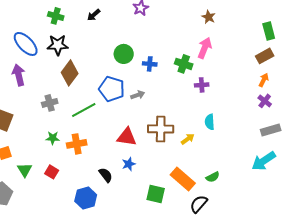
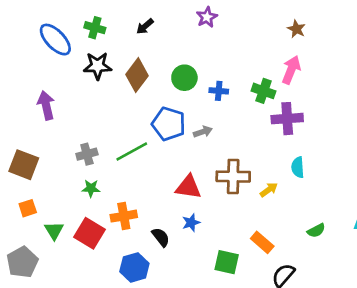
blue ellipse: (26, 44) -> (55, 40), moved
brown diamond: (70, 73) -> (137, 75), moved
purple cross: (202, 85) -> (287, 119), size x1.6
gray cross: (50, 103) -> (87, 154), moved
orange cross: (77, 144) -> (124, 216), moved
red square: (52, 172) -> (90, 233), size x1.6
green semicircle: (213, 177) -> (316, 231), moved
orange rectangle: (183, 179) -> (262, 242), size x0.7

